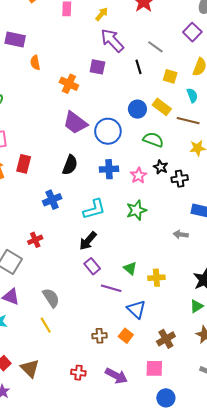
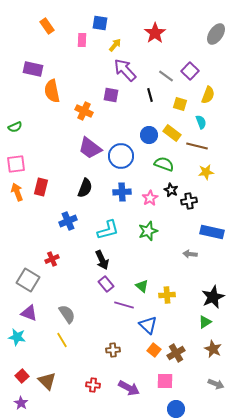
purple square: (192, 32) -> (190, 71), moved
orange semicircle: (35, 63) -> (52, 91), size x1.6
black arrow: (88, 241) -> (102, 260), turned -66
orange square: (126, 336) -> (154, 350), moved

